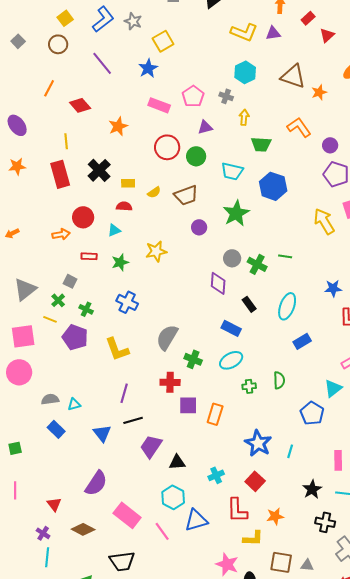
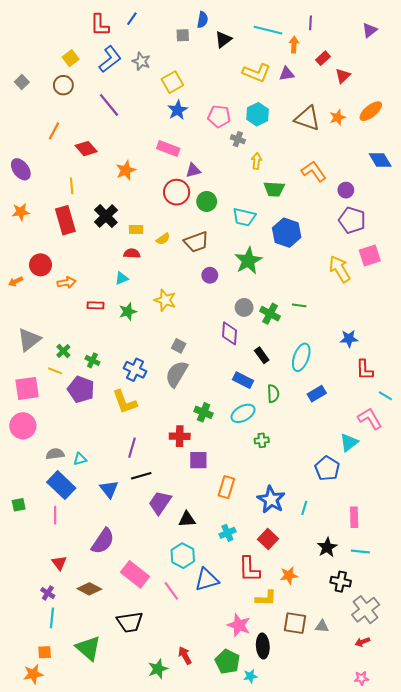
blue star: (148, 68) -> (178, 110), moved
orange star: (319, 92) -> (338, 117), moved
pink pentagon: (193, 96) -> (219, 116), moved, turned -30
purple triangle: (205, 127) -> (193, 170), moved
red circle: (83, 217) -> (41, 265), moved
yellow star: (156, 251) -> (165, 300), turned 30
gray square: (70, 281) -> (179, 346), moved
blue cross: (127, 302) -> (135, 370), moved
gray semicircle: (167, 337) -> (177, 374), moved
green semicircle: (279, 380) -> (273, 394), moved
orange rectangle: (215, 414) -> (226, 487), moved
blue rectangle: (56, 429) -> (61, 485), size x1.5
pink line: (15, 490) -> (55, 515), moved

